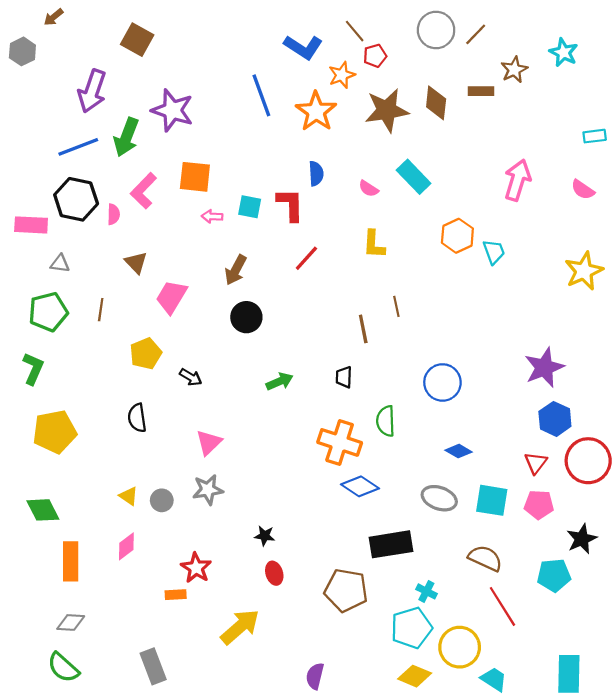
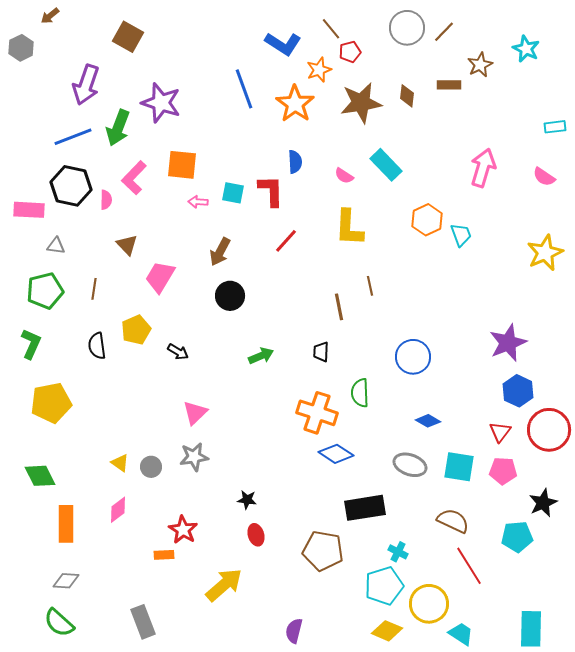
brown diamond: (436, 103) -> (407, 96), size x0.7
yellow L-shape: (374, 244) -> (349, 228), size x1.4
black semicircle: (137, 418) -> (97, 346), moved

